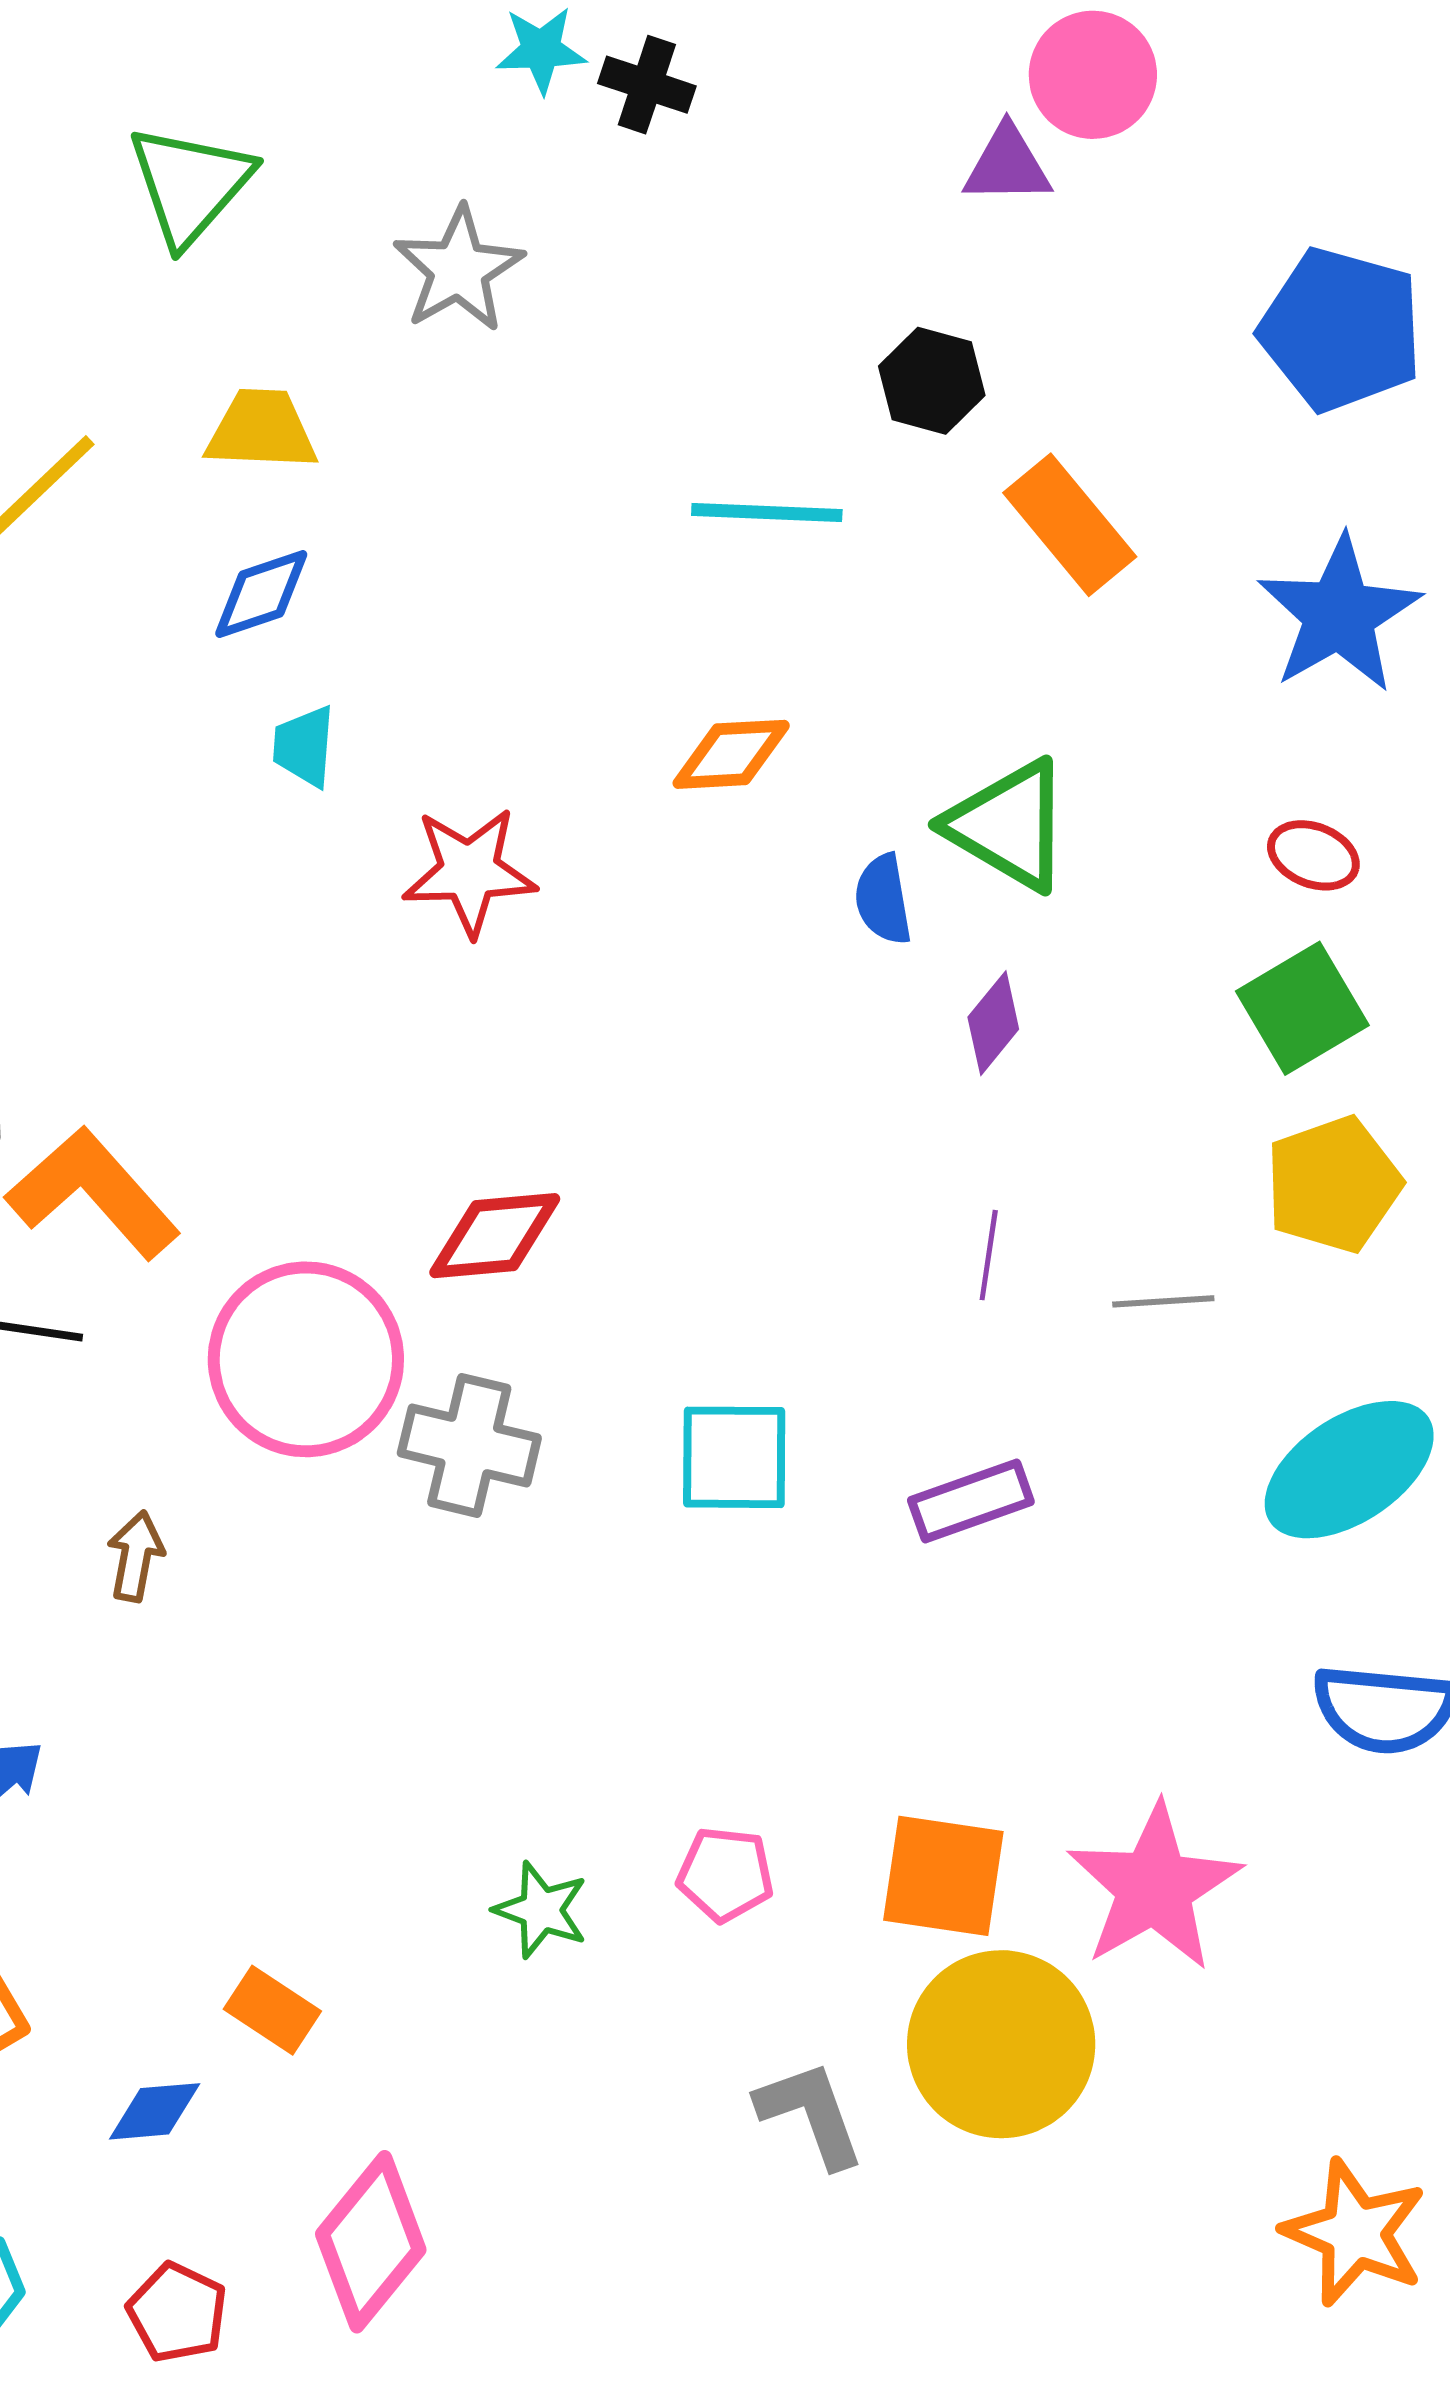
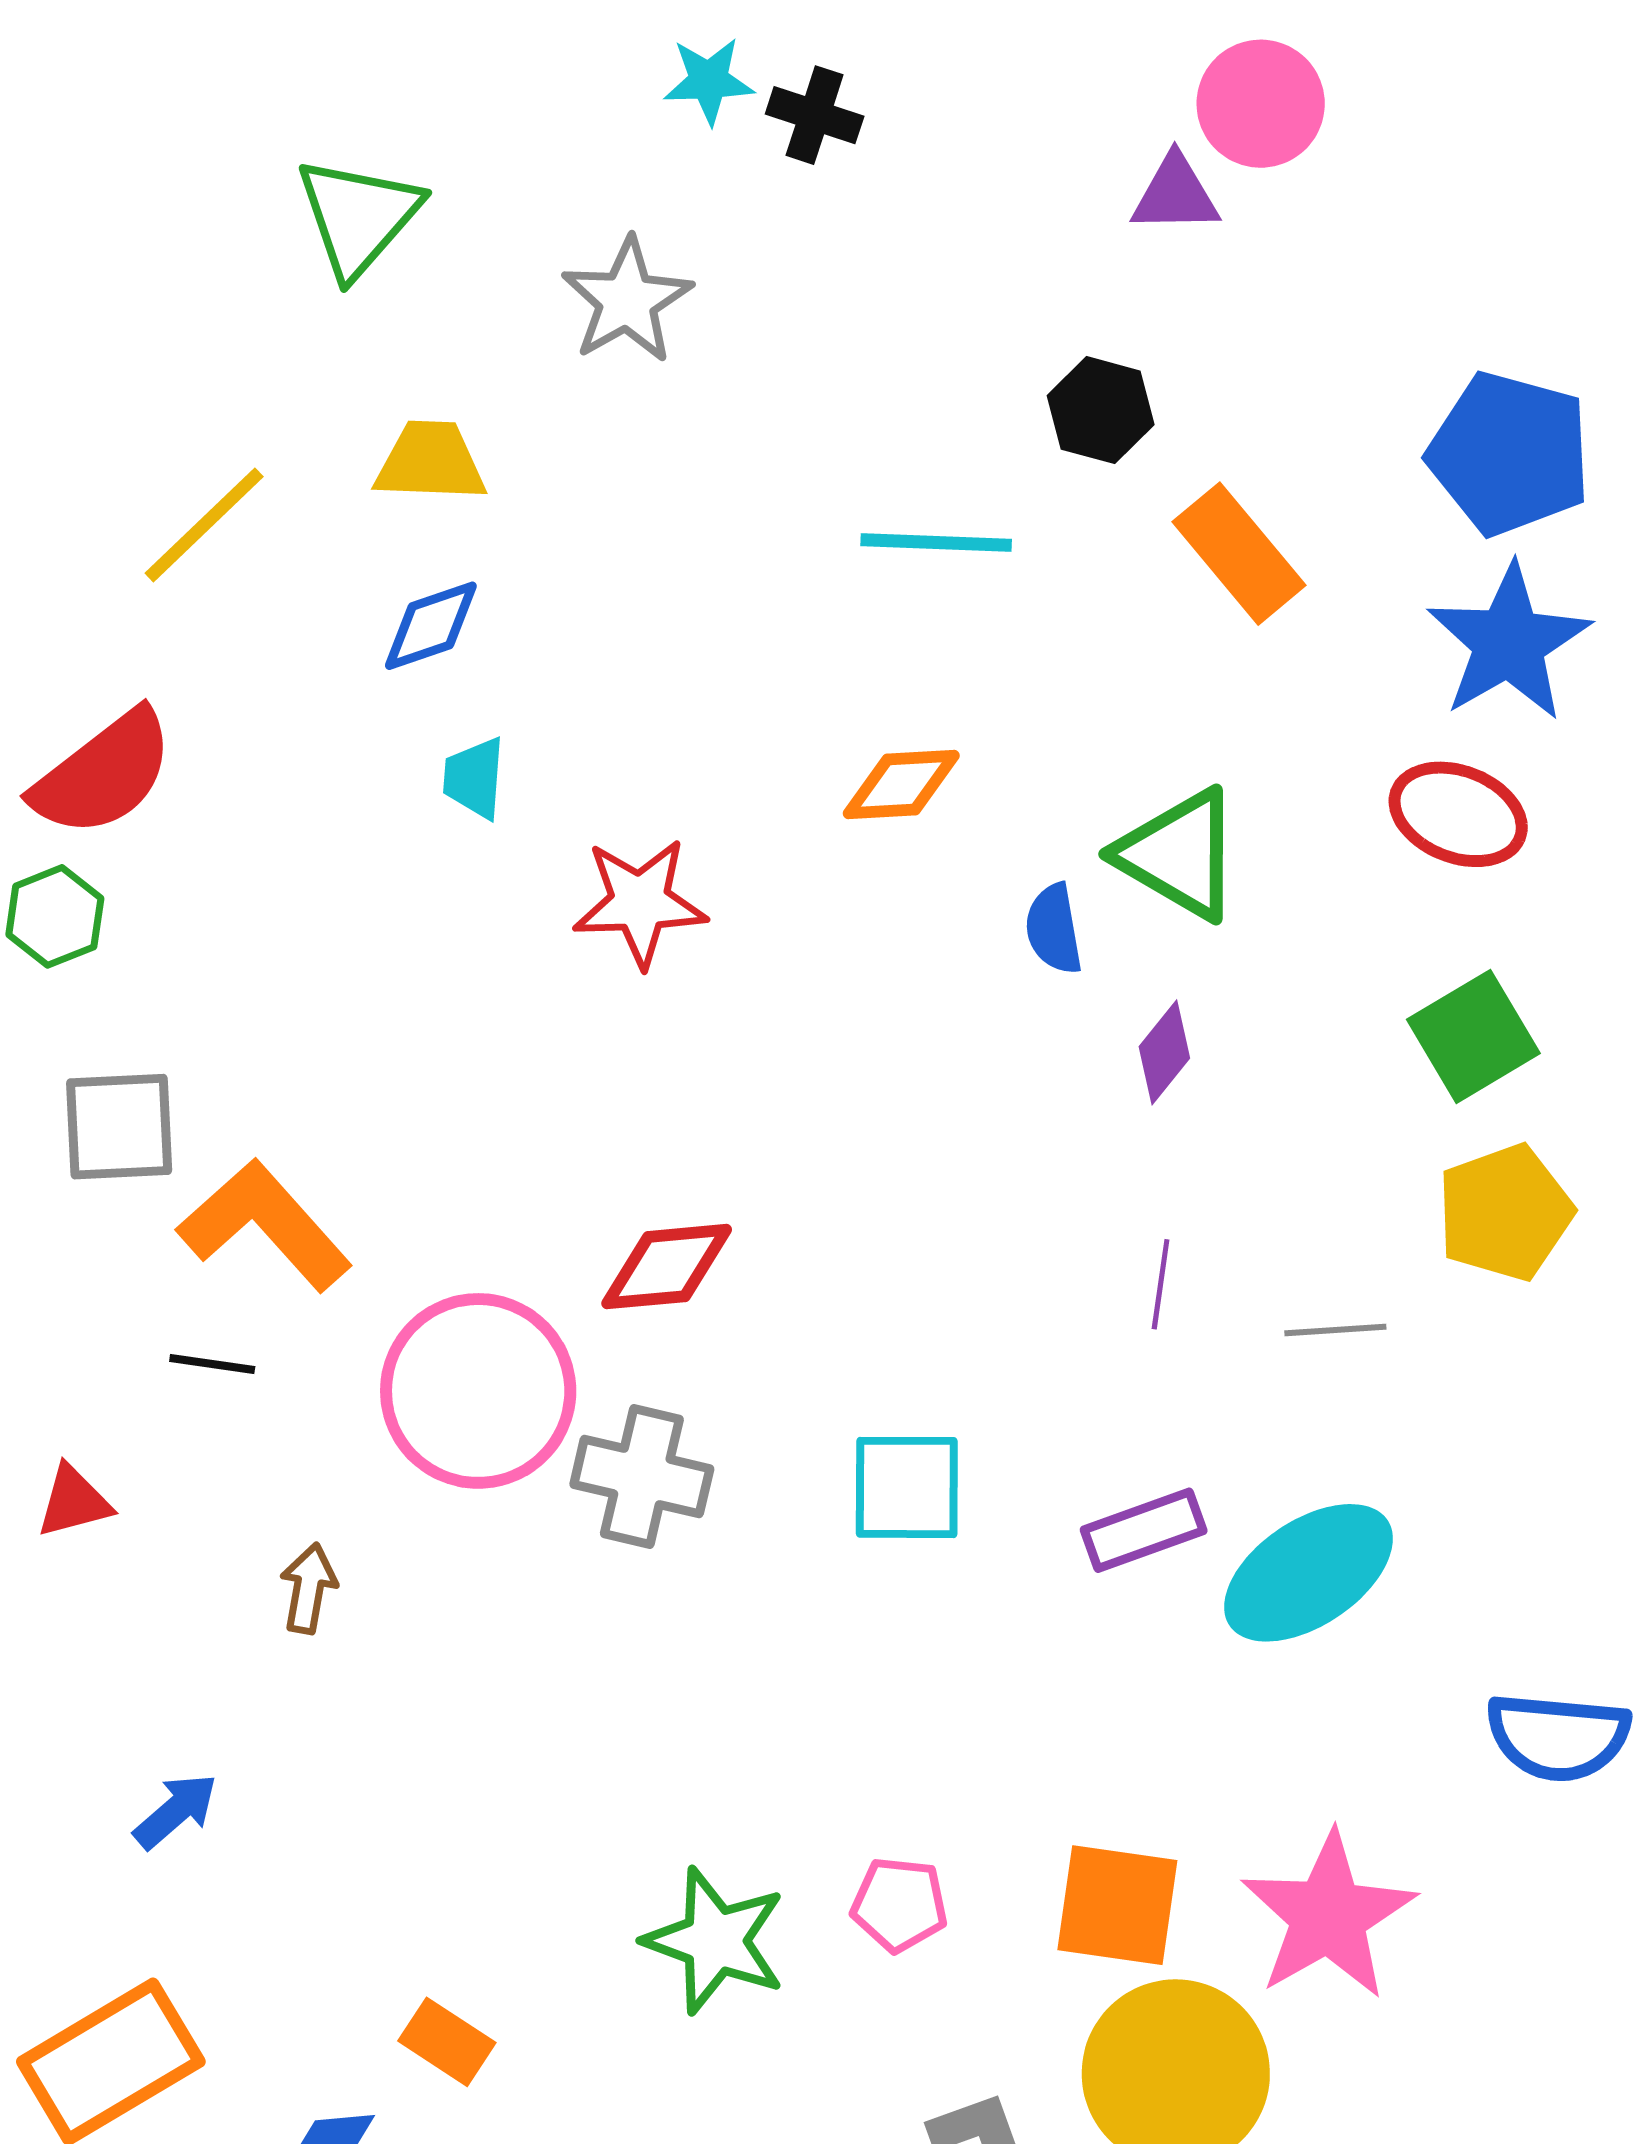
blue pentagon: (1341, 330) -> (1509, 454), moved
red ellipse: (1313, 855) -> (1458, 814), moved, size x1.5
cyan ellipse: (1349, 1470) -> (1309, 1573), moved
green star: (541, 1910) -> (715, 1941), size x1.5

